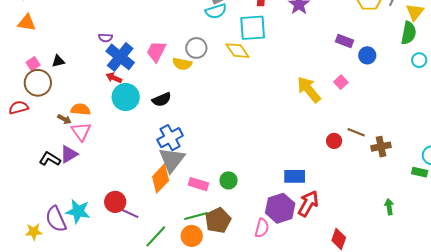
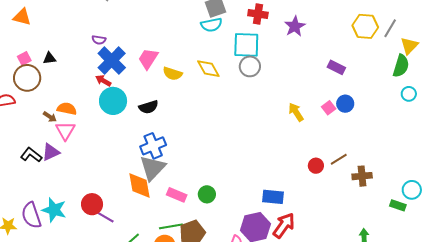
gray circle: (196, 48) -> (250, 66), moved
yellow diamond: (237, 51) -> (208, 69), moved
blue circle: (367, 55) -> (345, 104), moved
yellow arrow: (309, 90) -> (296, 112), size x0.7
brown line: (356, 132) -> (339, 159), turned -60
orange diamond: (161, 179) -> (139, 186), turned -60

